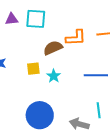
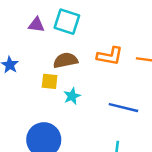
purple triangle: (12, 19) -> (36, 25), moved
brown semicircle: (53, 48) -> (65, 60), moved

